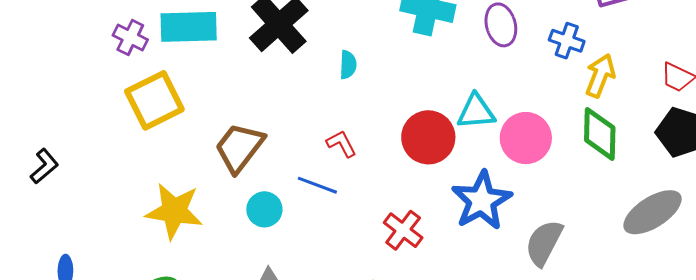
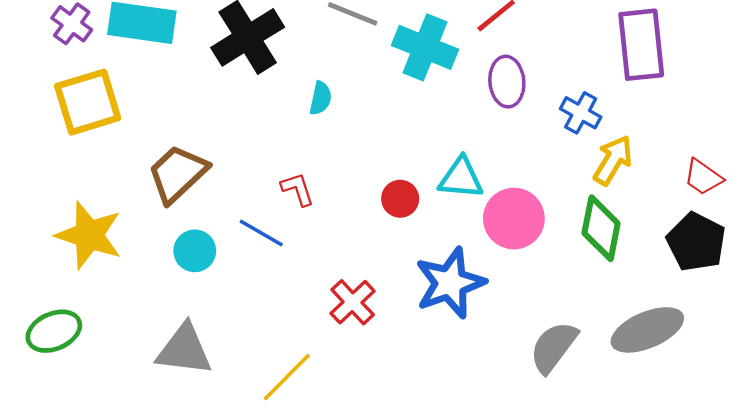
red circle: (428, 137) -> (400, 199), size x0.6
gray semicircle: (544, 243) -> (554, 347), moved

